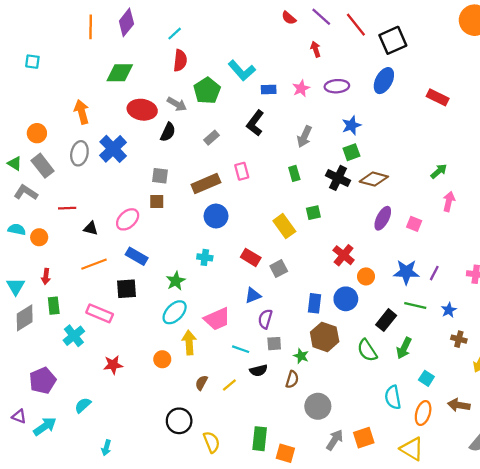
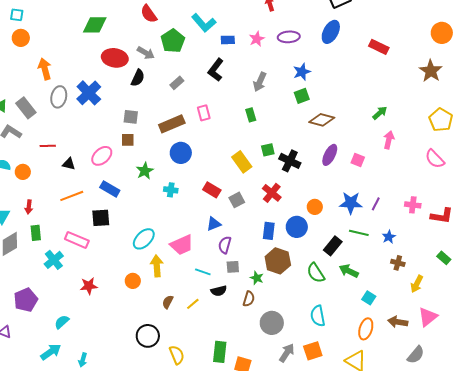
red semicircle: (180, 60) -> (149, 14), turned 138
orange arrow: (82, 112) -> (45, 69), moved
orange circle: (37, 133) -> (21, 38), moved
black cross: (338, 178) -> (290, 161), moved
red cross: (344, 255) -> (272, 193), moved
green star: (176, 281) -> (145, 171), moved
green arrow: (404, 348) -> (349, 271), turned 90
cyan semicircle: (393, 397) -> (318, 316), moved
cyan arrow: (45, 426) -> (51, 352), moved

